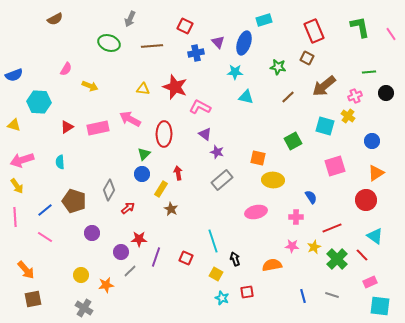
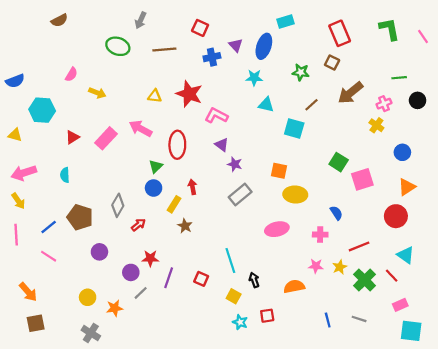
cyan square: (325, 126) -> (294, 129), moved
pink rectangle: (98, 128) -> (106, 138), turned -35
green square: (293, 141) -> (339, 162), moved, turned -30

